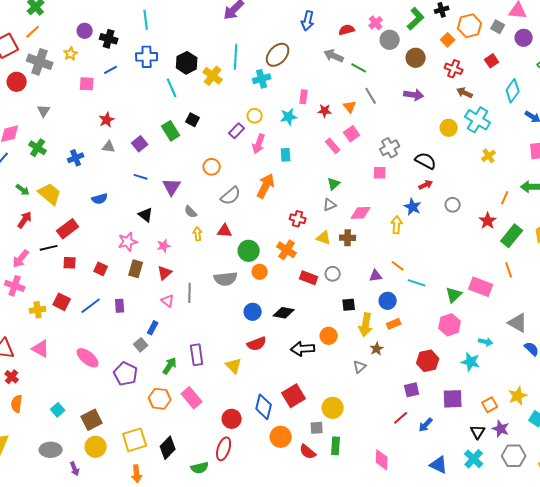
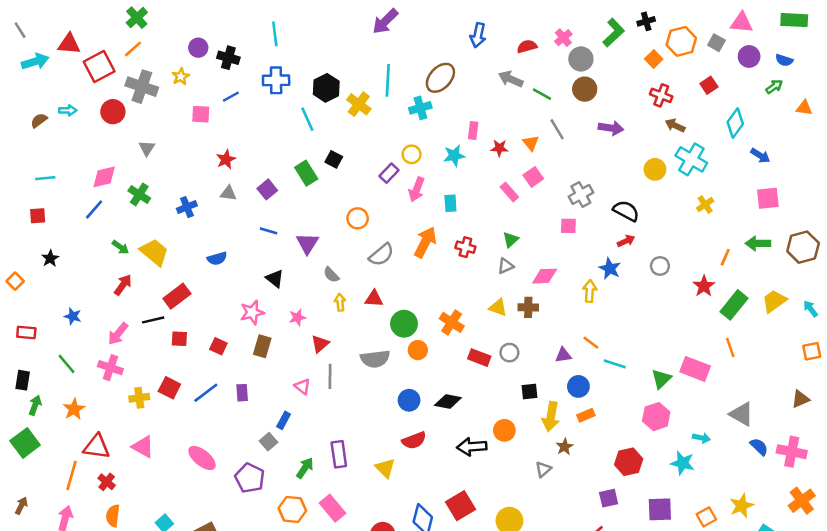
brown circle: (416, 58) -> (585, 89), moved
red cross: (298, 219) -> (465, 247), moved
red triangle: (165, 273) -> (320, 344), moved

